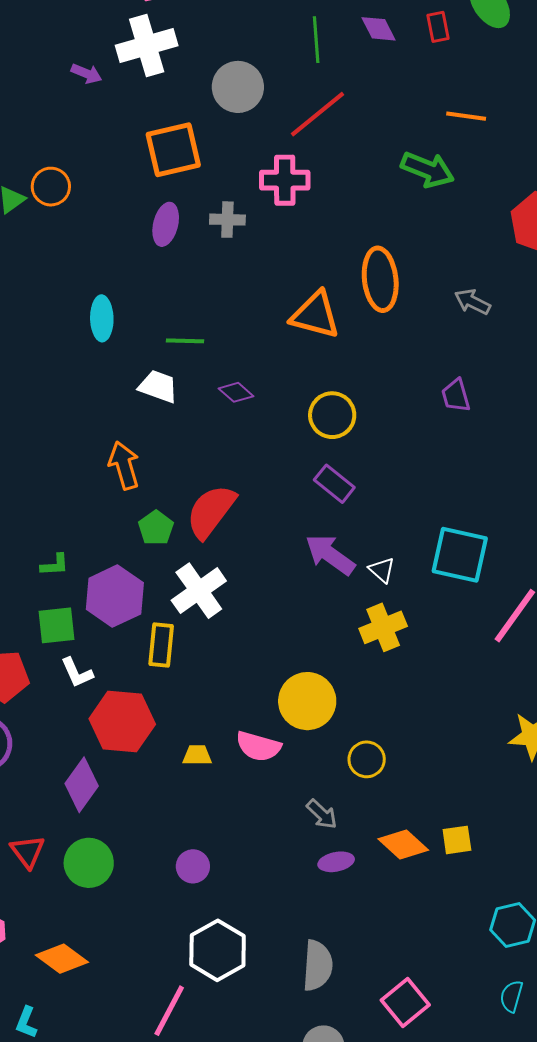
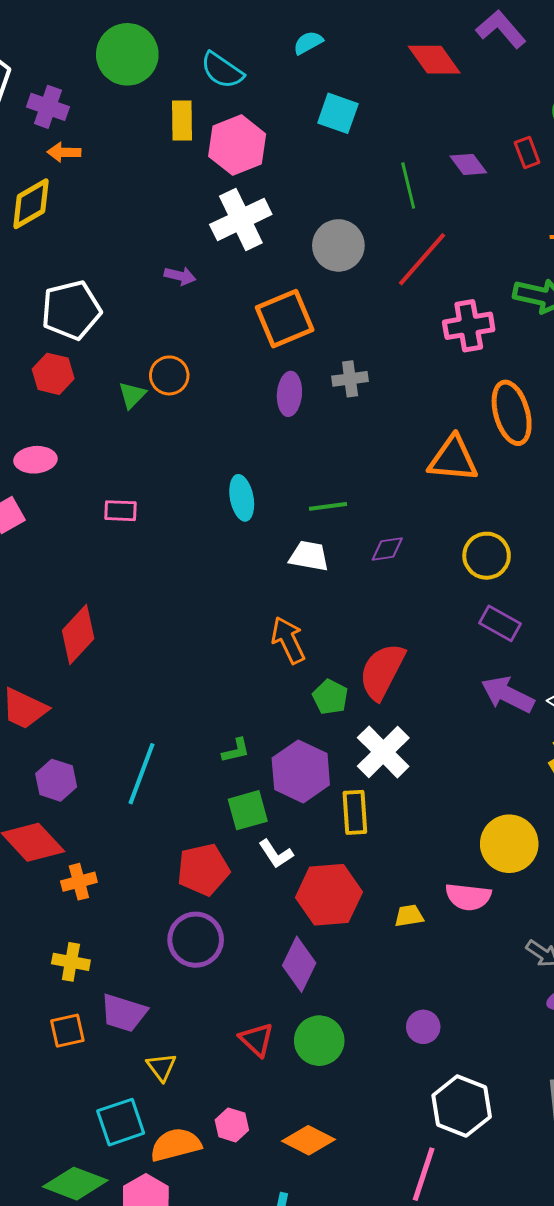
purple arrow: (86, 74) -> (180, 276), moved
pink cross: (285, 180) -> (469, 326), moved
purple diamond: (236, 392) -> (387, 549), turned -40

